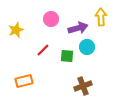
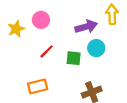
pink circle: (51, 19) -> (41, 20), moved
orange rectangle: (24, 81) -> (38, 86), moved

